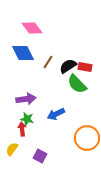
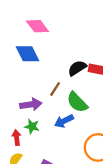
brown line: (48, 62) -> (55, 89), moved
green semicircle: (77, 84) -> (77, 102), moved
red arrow: (22, 129) -> (17, 138), moved

